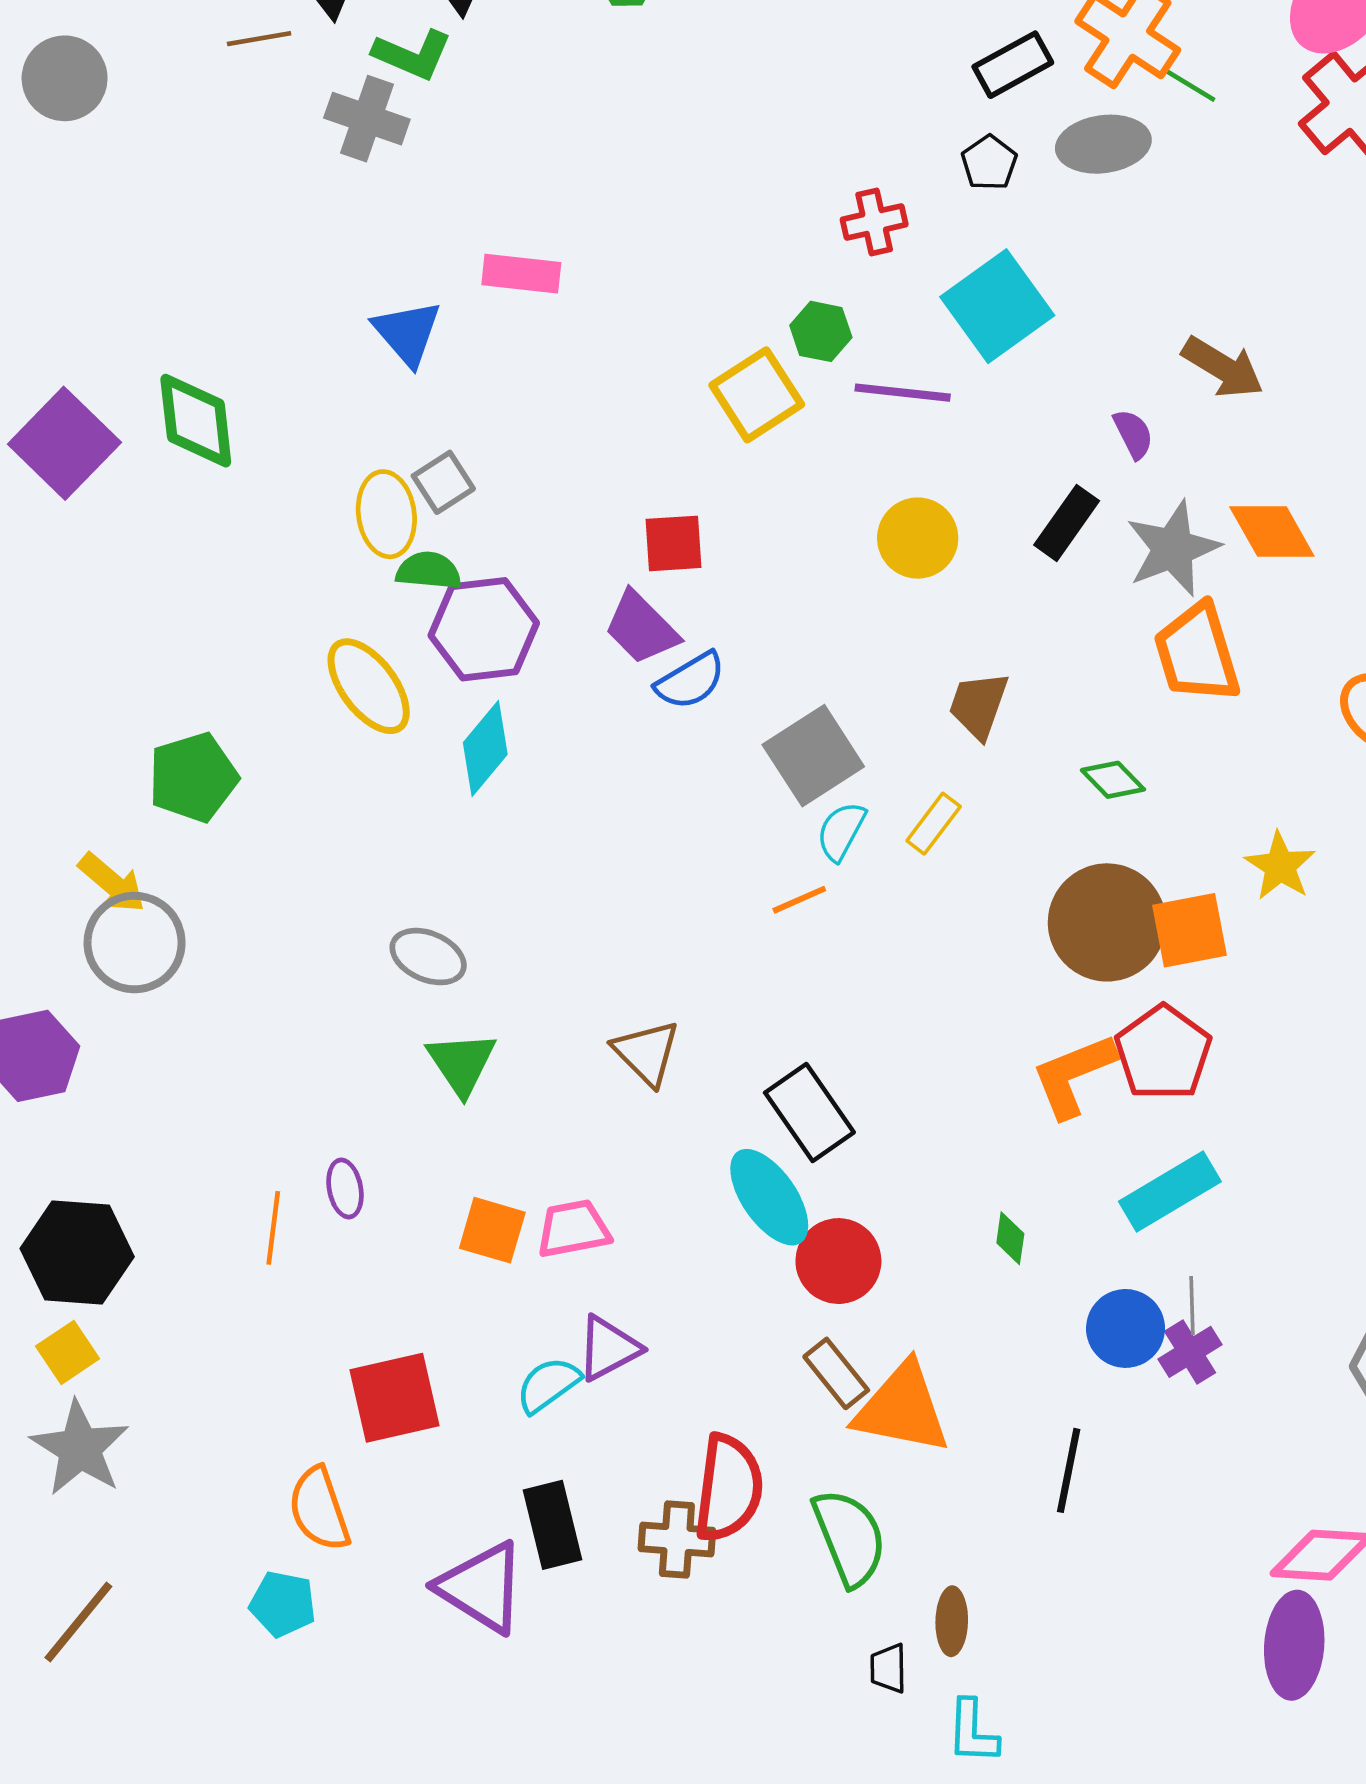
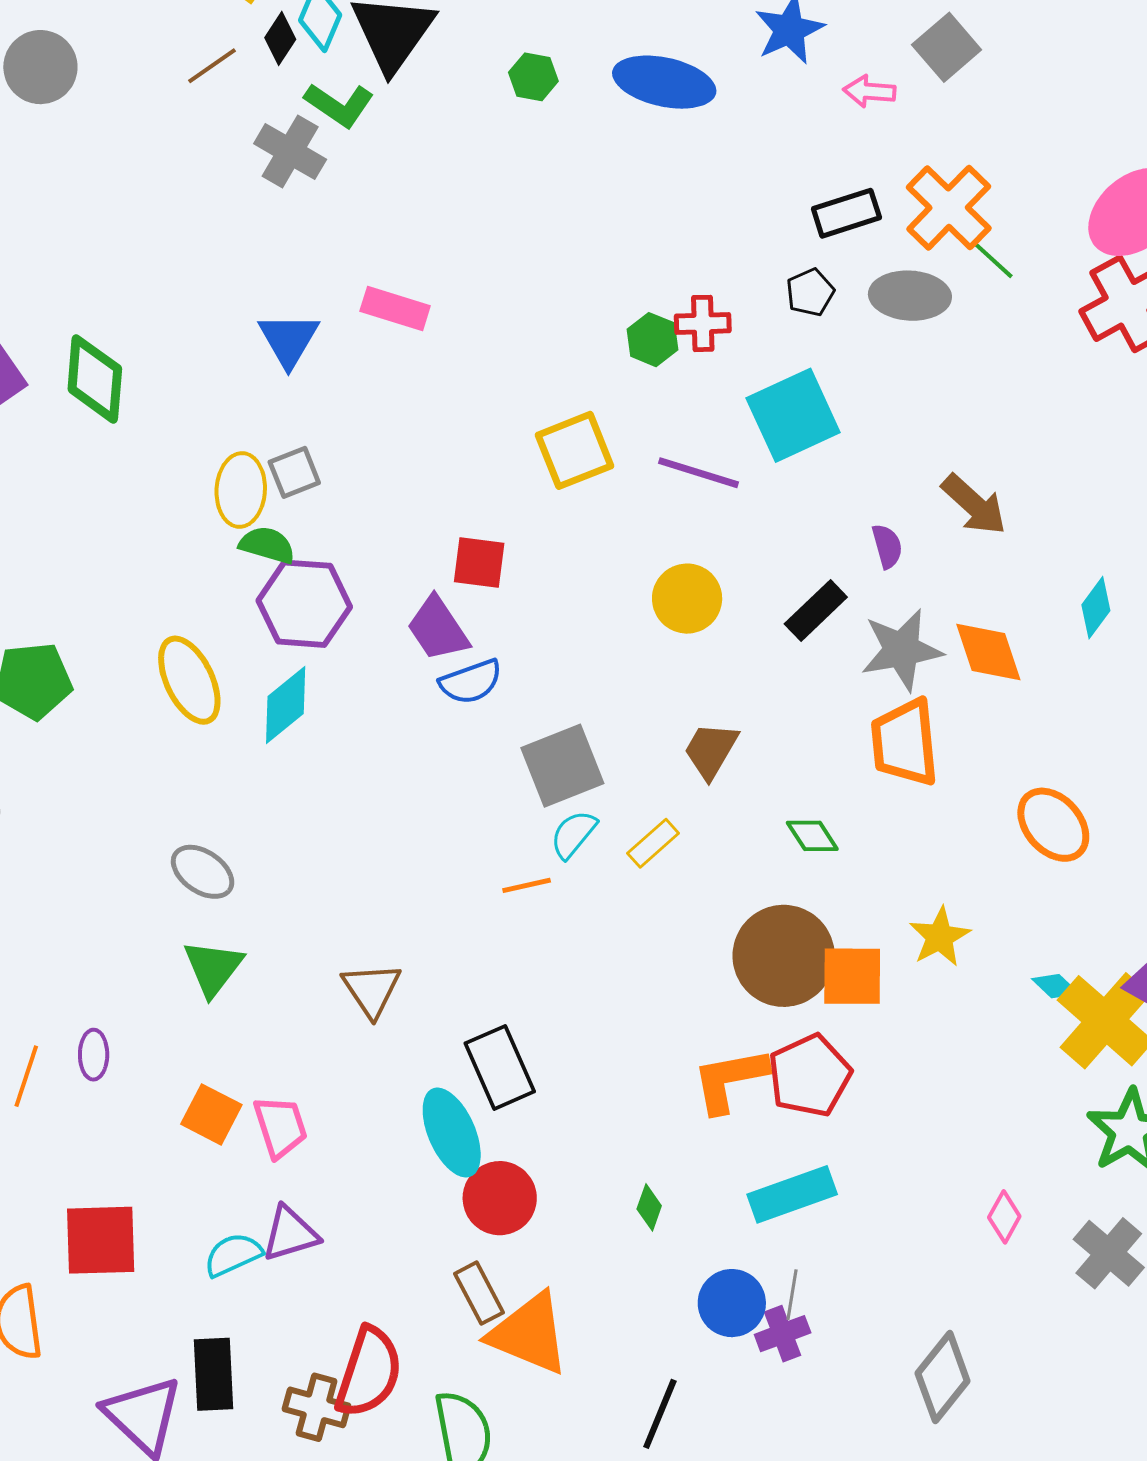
brown line: (259, 39) -> (212, 66), turned -36
green hexagon: (821, 331) -> (652, 340), moved
yellow ellipse: (369, 686) -> (189, 680), moved
pink trapezoid: (573, 1229) -> (280, 1127), turned 72

